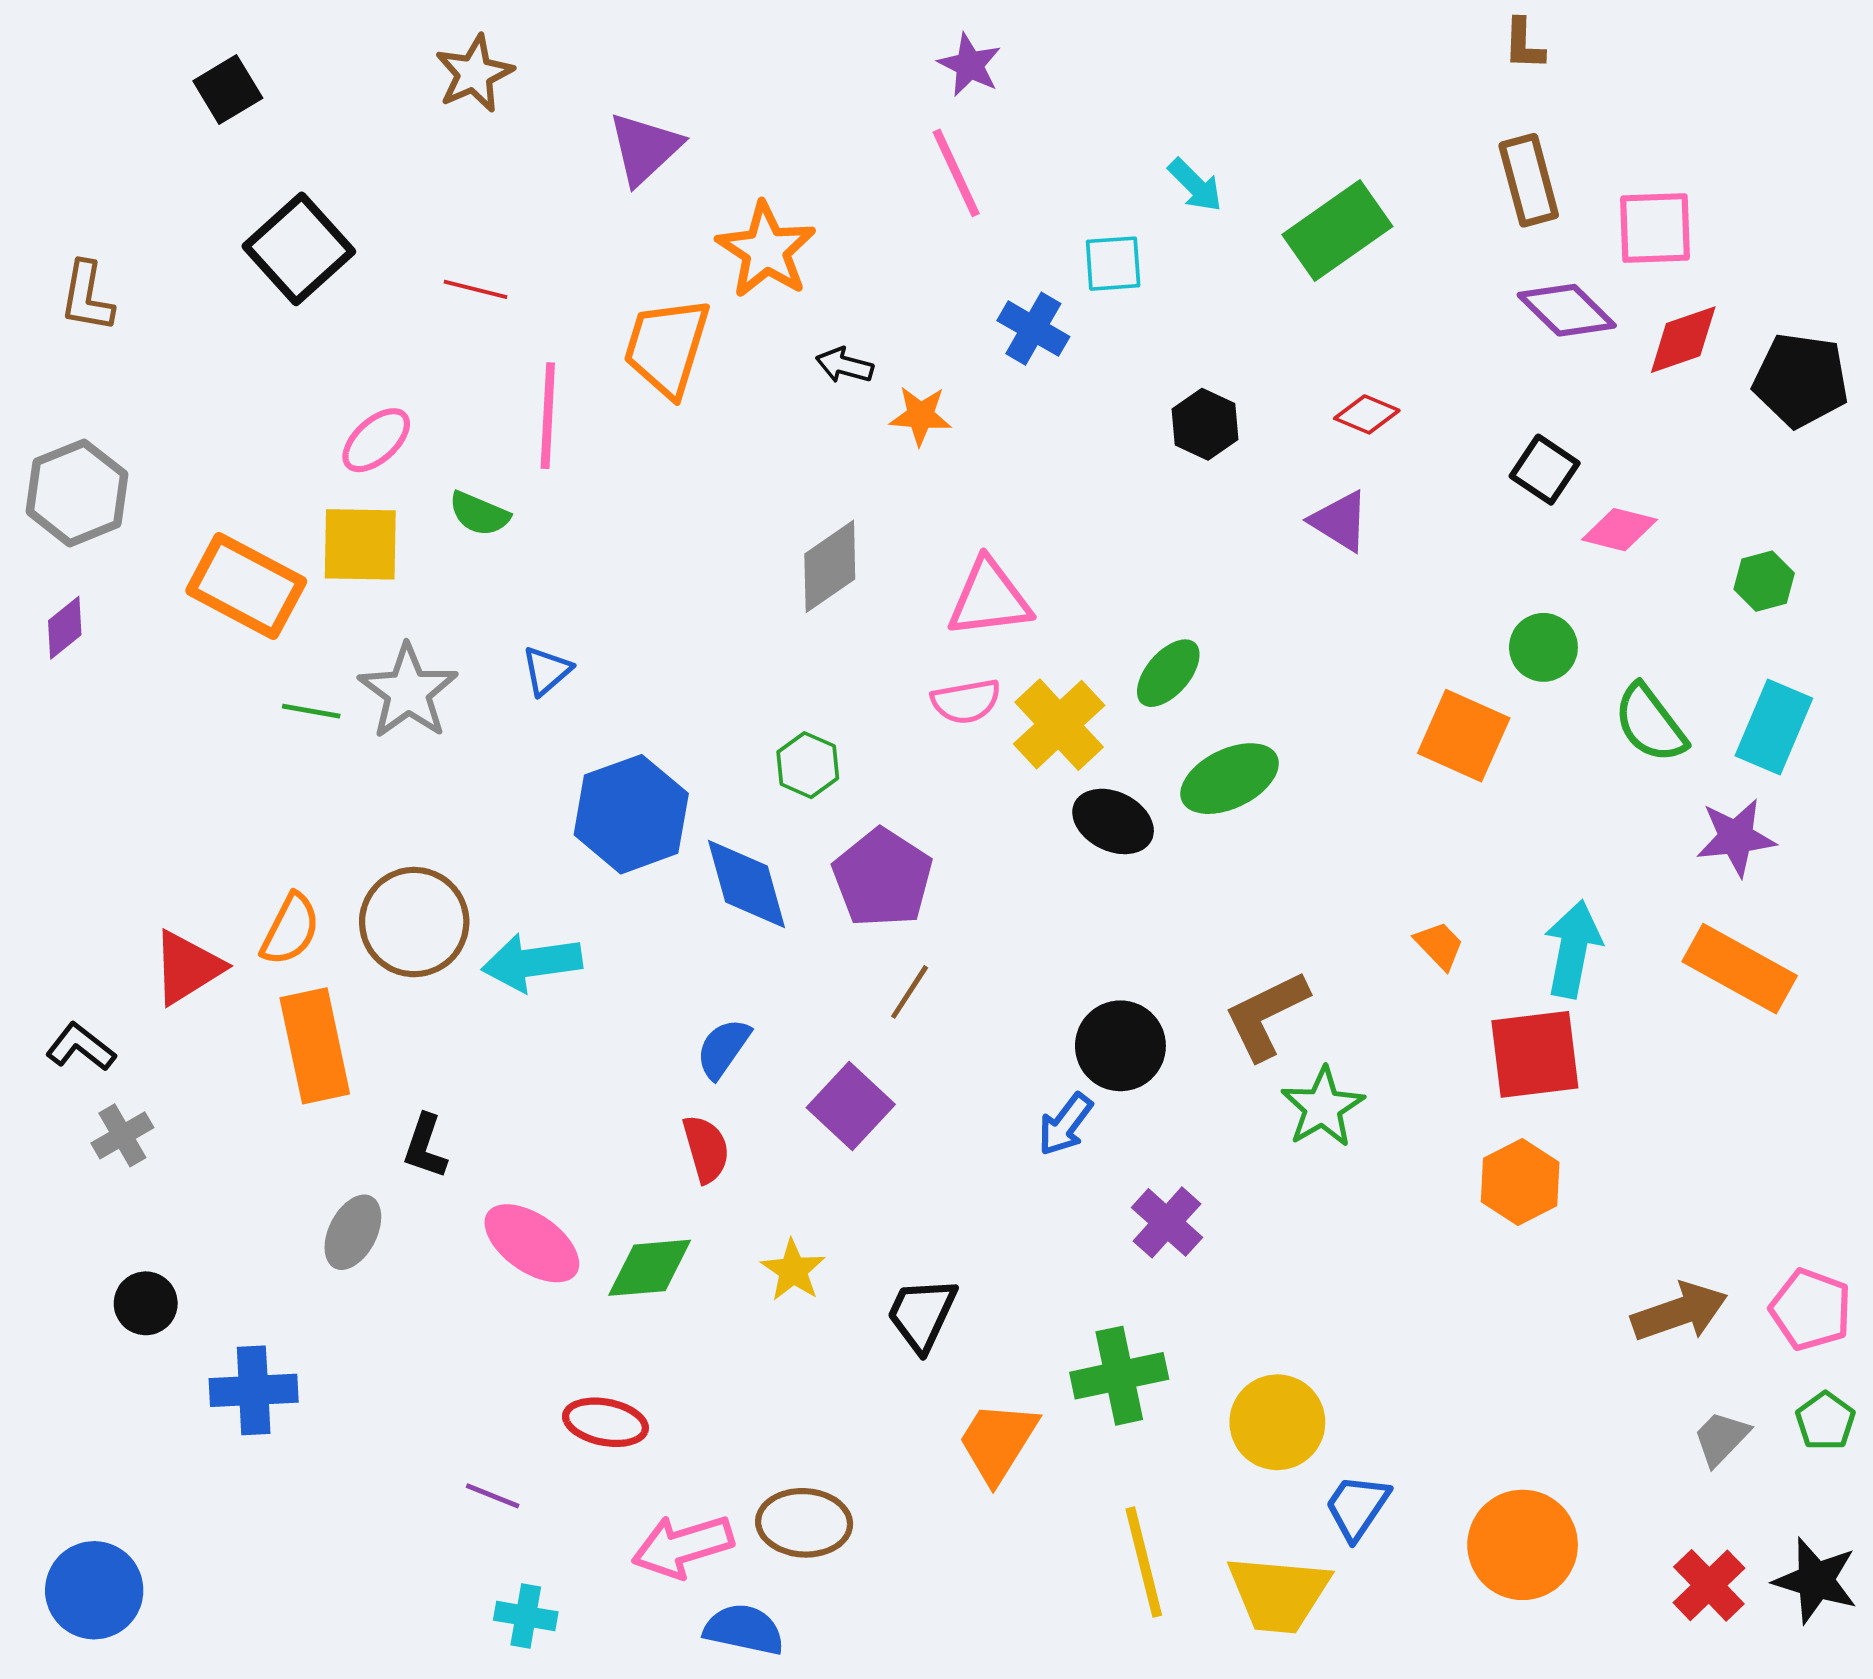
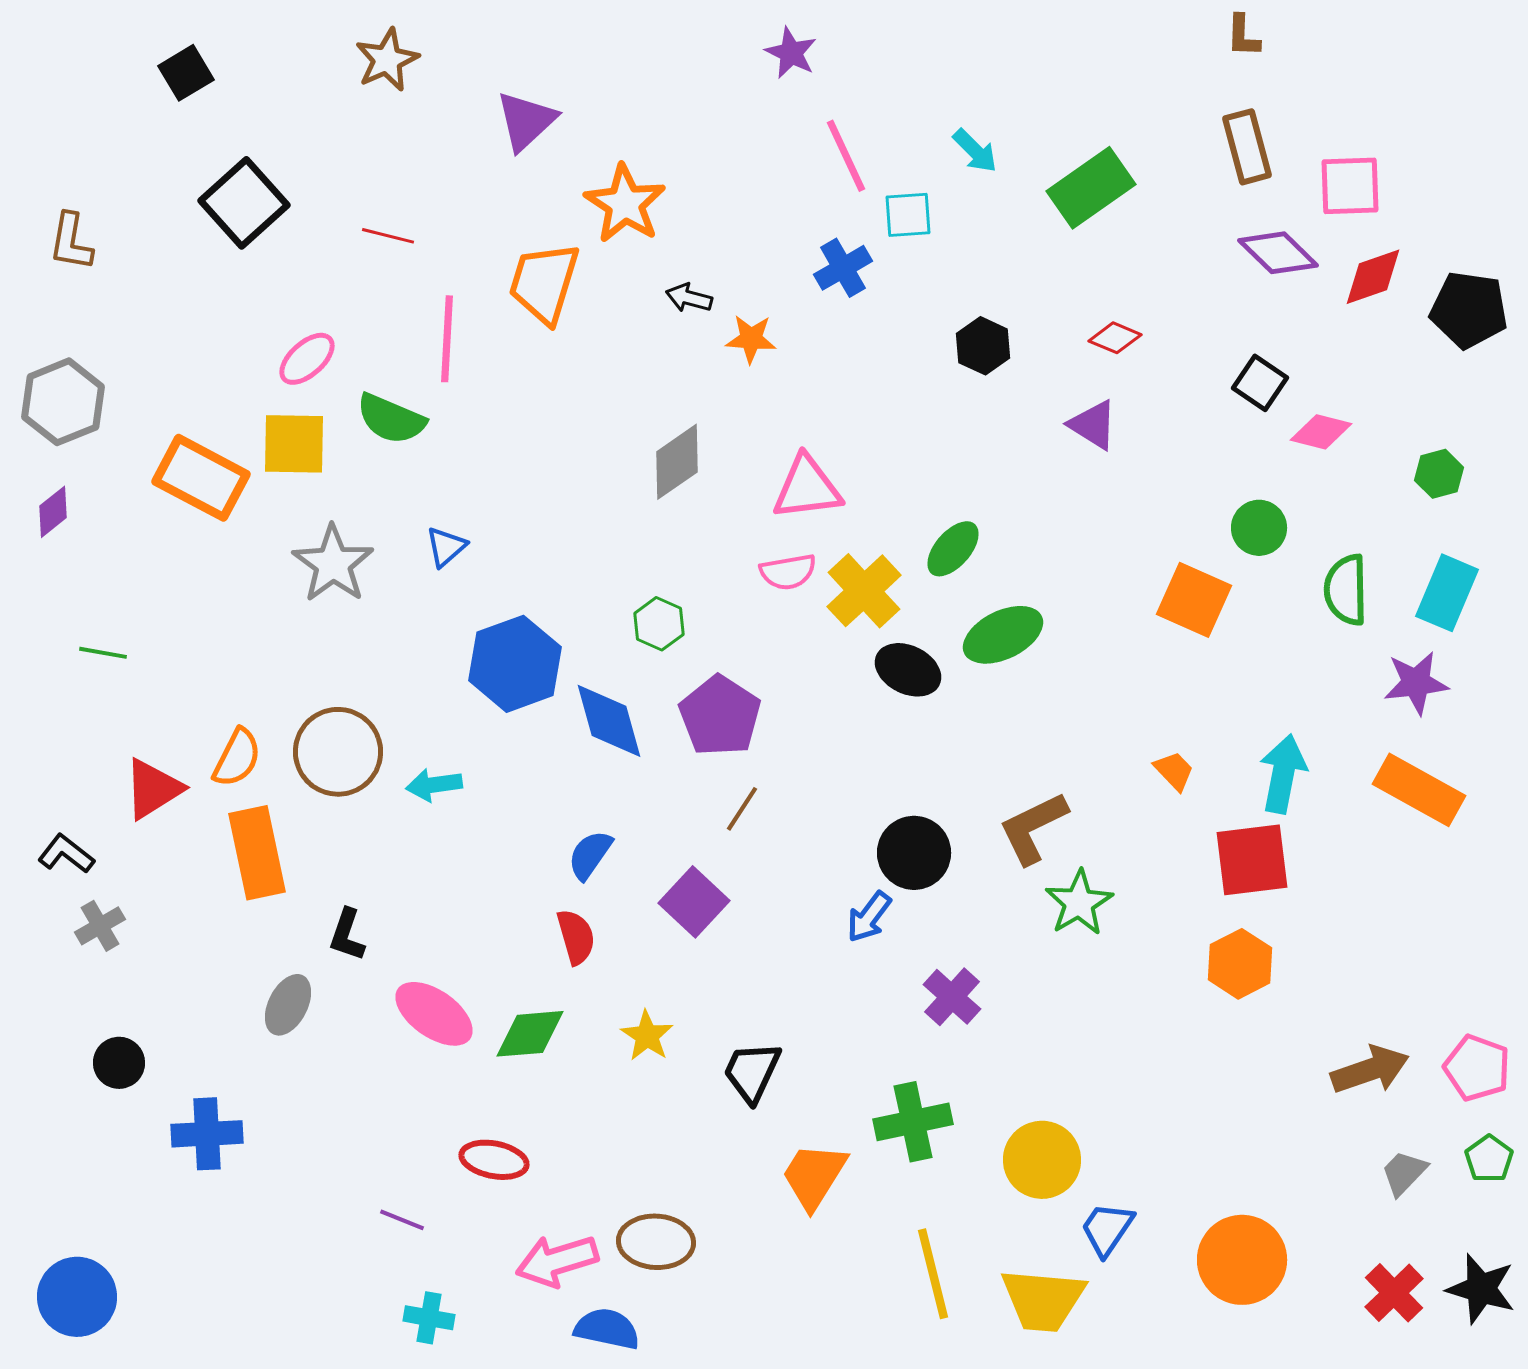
pink line: (956, 173) -> (846, 156), moved
blue cross: (1033, 329) -> (843, 268), turned 30
green semicircle: (479, 514) -> (391, 419), size x1.4
green line: (311, 711) -> (103, 653), moved
green semicircle: (1650, 723) -> (1346, 590), turned 36
cyan arrow: (532, 962) -> (434, 785), size x0.7

